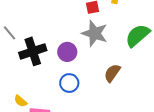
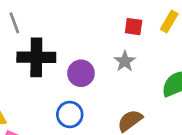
gray star: (95, 33) -> (125, 61), size x0.6

